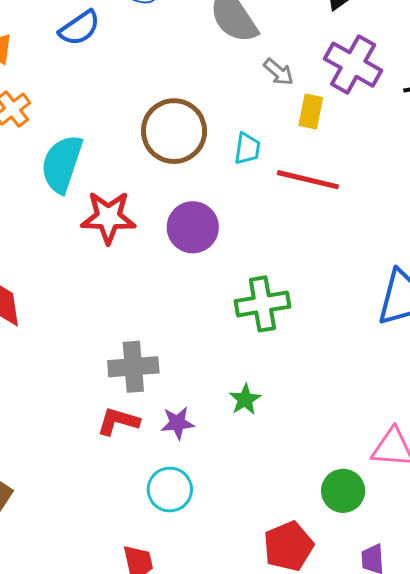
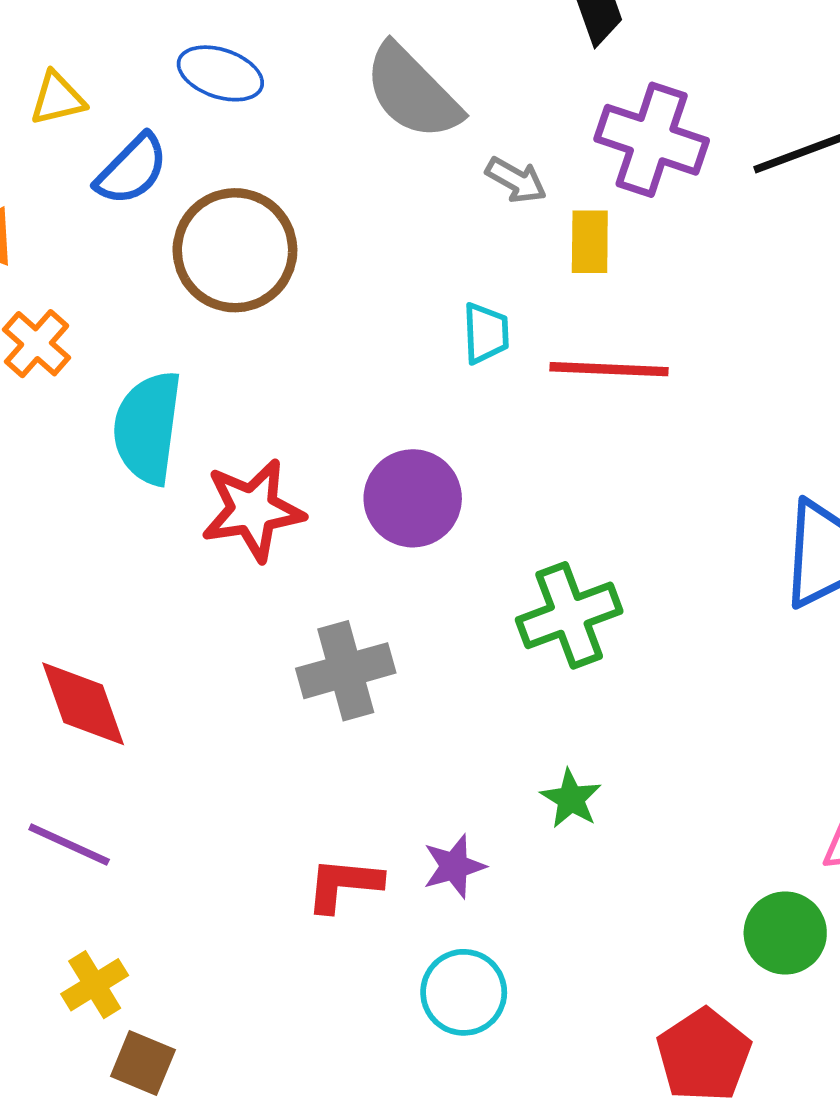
brown circle: (174, 131) -> (235, 250), moved
gray cross: (133, 367) -> (346, 671), moved

